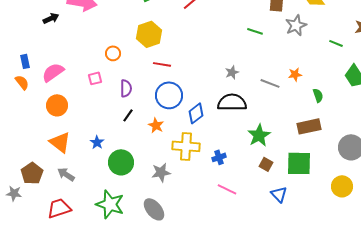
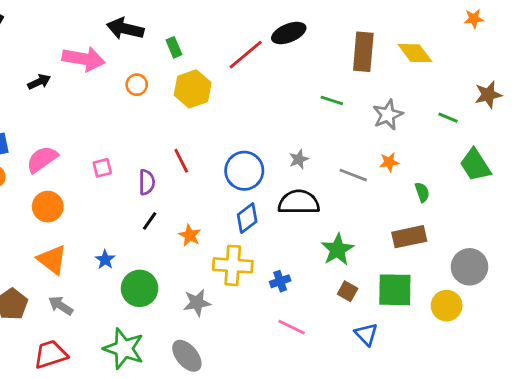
gray star: (296, 25) -> (388, 115), moved
yellow hexagon: (149, 34) -> (193, 89), moved
orange circle: (113, 53) -> (137, 85), moved
red line: (162, 64) -> (181, 161), moved, turned 54
blue circle: (169, 95) -> (244, 171), moved
yellow circle: (342, 186) -> (447, 306), moved

